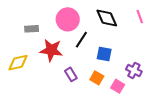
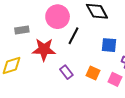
blue square: (104, 54) -> (109, 45), moved

